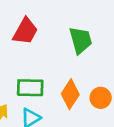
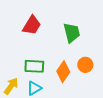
orange circle: (101, 98) -> (85, 65), moved

